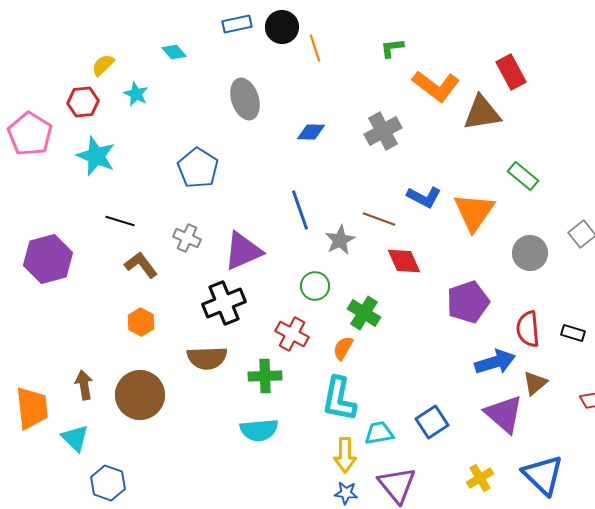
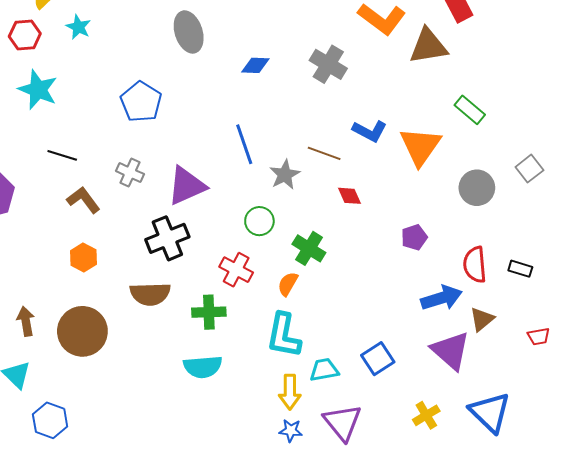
gray cross: (383, 131) -> (328, 64), turned -30
red diamond: (404, 261) -> (349, 196), size x0.7
purple pentagon: (468, 302) -> (414, 237), size x0.6

